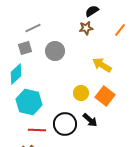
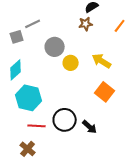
gray square: (25, 48) -> (17, 37), moved
yellow circle: (81, 93) -> (71, 63), moved
black arrow: (90, 120) -> (90, 127), moved

